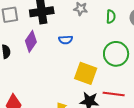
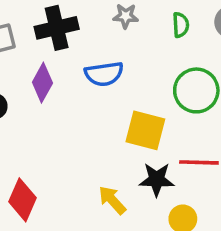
blue semicircle: (66, 40) -> (104, 74), size x1.5

